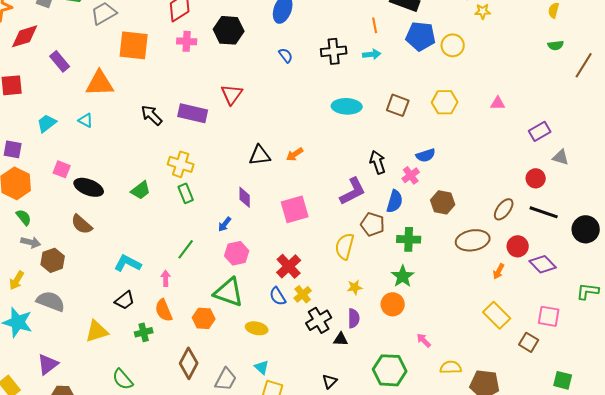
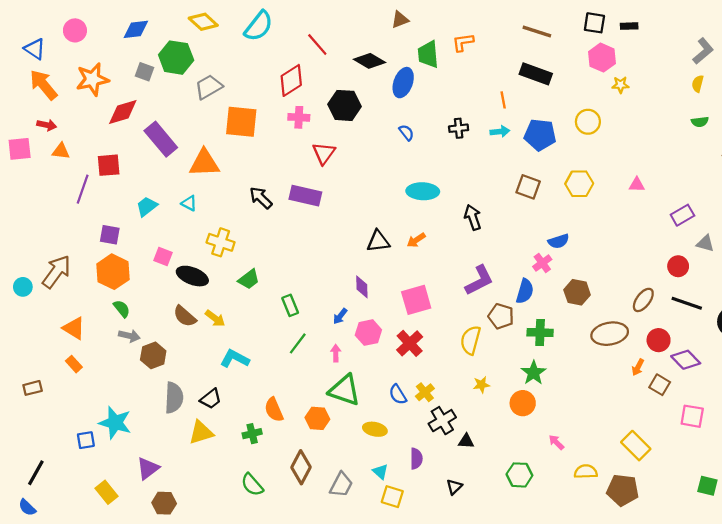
blue pentagon: (421, 36) -> (540, 135), moved
black cross: (334, 51) -> (459, 128), size x0.7
purple rectangle: (60, 61) -> (161, 139), size x1.5
red triangle: (232, 94) -> (324, 153), moved
cyan ellipse: (347, 106) -> (423, 191), moved
black arrow: (378, 162) -> (473, 217), moved
yellow cross: (181, 164) -> (221, 242), moved
green rectangle: (186, 193) -> (290, 305), moved
pink hexagon: (237, 253) -> (368, 333), moved
red cross: (289, 266) -> (410, 343), moved
pink arrow: (166, 278) -> (336, 353), moved
yellow arrow: (17, 280) -> (215, 318), moved, turned -84
black trapezoid: (125, 300) -> (211, 399), moved
gray semicircle: (51, 301) -> (174, 398), moved, turned 72
yellow rectangle: (497, 315) -> (636, 446), moved
purple semicircle: (354, 318) -> (416, 459), moved
brown square: (529, 342) -> (660, 385), moved
green hexagon: (390, 370) -> (519, 475), size x0.7
green semicircle: (123, 379) -> (252, 485), moved

